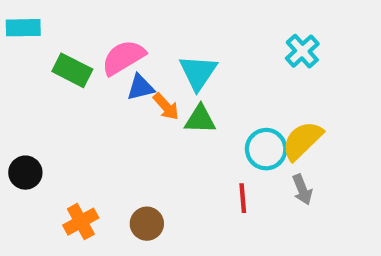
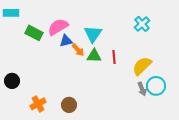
cyan circle: (266, 149) -> (156, 86), moved
red line: (243, 198) -> (114, 57), moved

